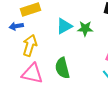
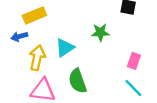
cyan triangle: (64, 26) -> (65, 48), moved

